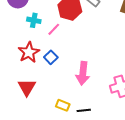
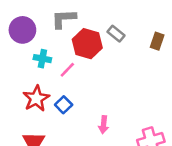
pink arrow: (83, 73) -> (103, 125), size x0.6

